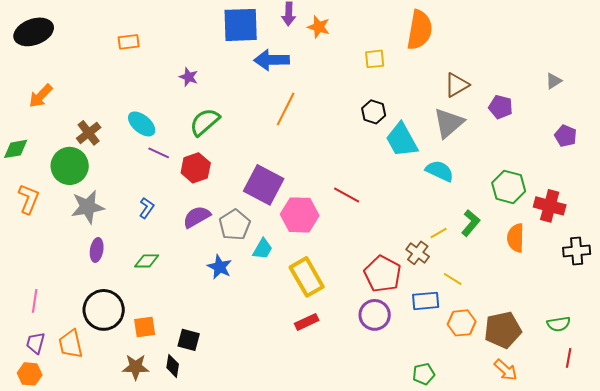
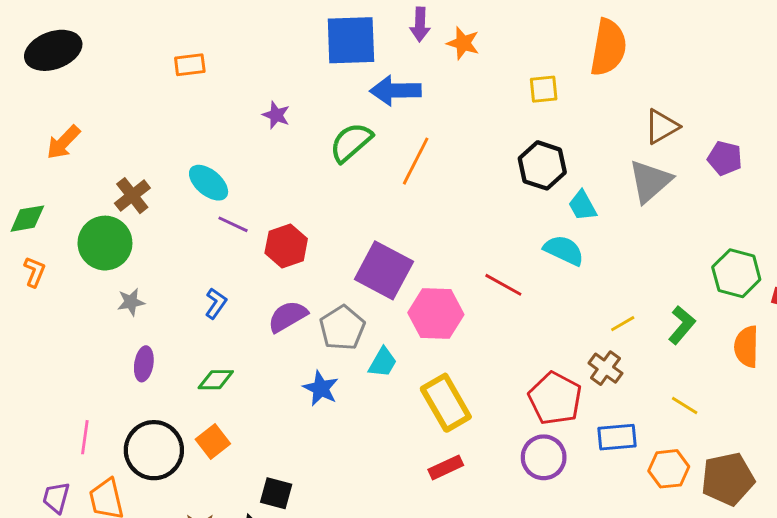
black hexagon: (374, 112) -> (542, 165), size x1.4
green semicircle: (205, 122) -> (351, 142), moved
cyan trapezoid: (402, 140) -> (582, 206), size x0.6
cyan semicircle: (440, 171) -> (564, 250), moved
orange L-shape: (29, 199) -> (35, 272), moved, size x0.7
gray star: (88, 207) -> (131, 302), size x0.6
yellow line: (439, 233) -> (623, 324), moved
yellow line: (453, 279) -> (685, 406), moved
pink line: (35, 301) -> (85, 437), moved
orange square: (145, 327) -> (213, 442), moved, turned -30

